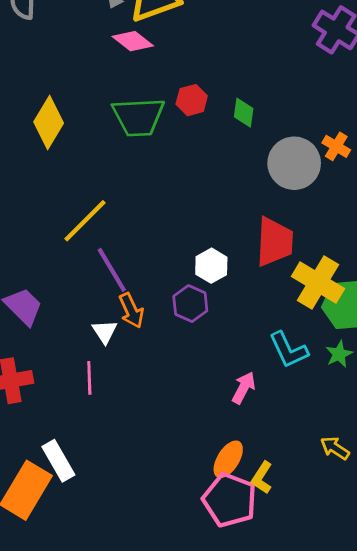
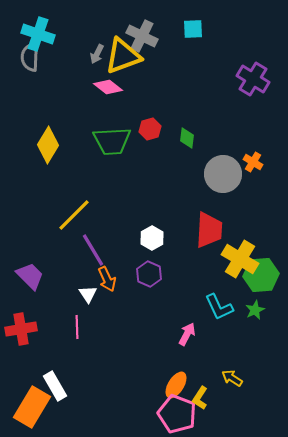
white hexagon: (211, 266) -> (152, 238), moved
yellow arrow: (335, 448) -> (232, 378), moved

